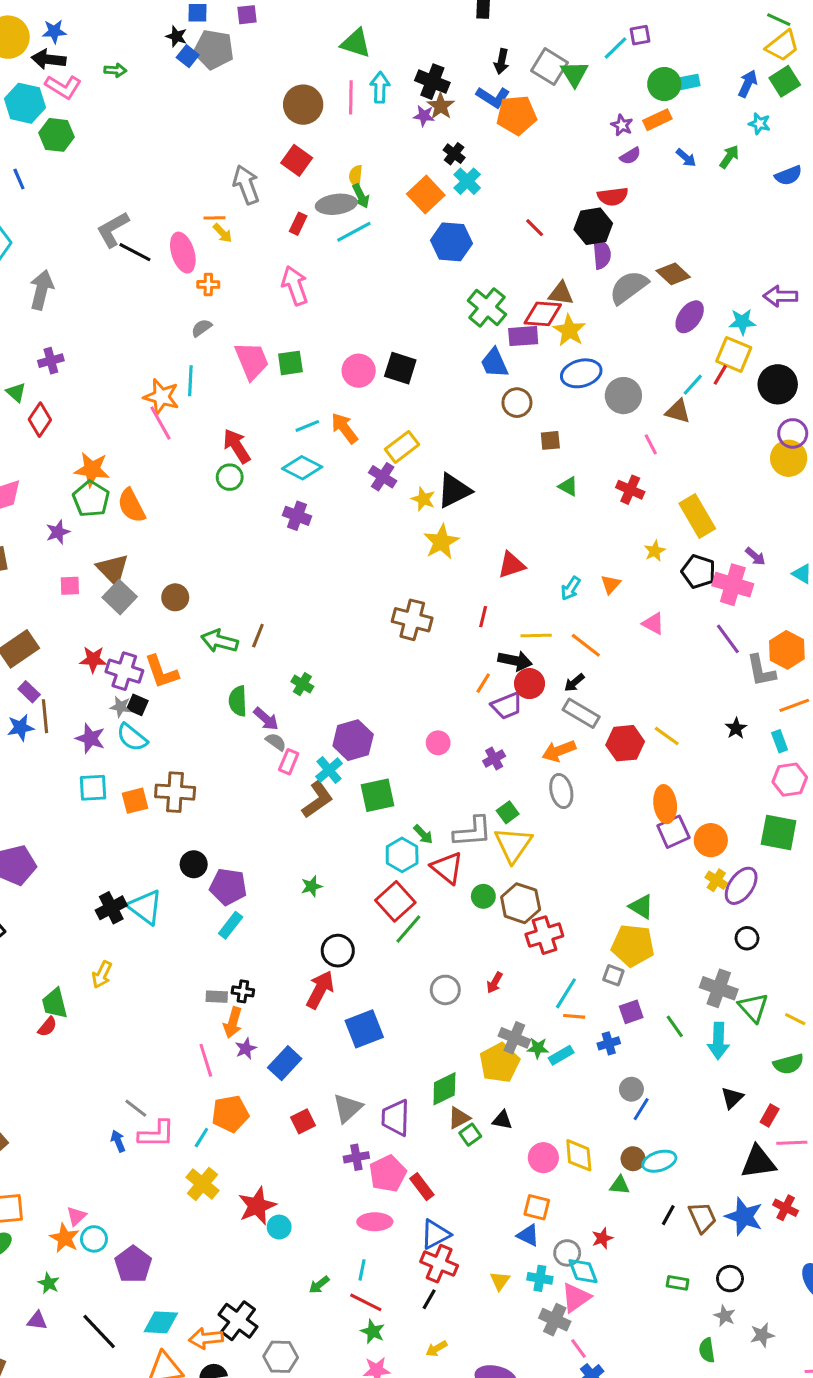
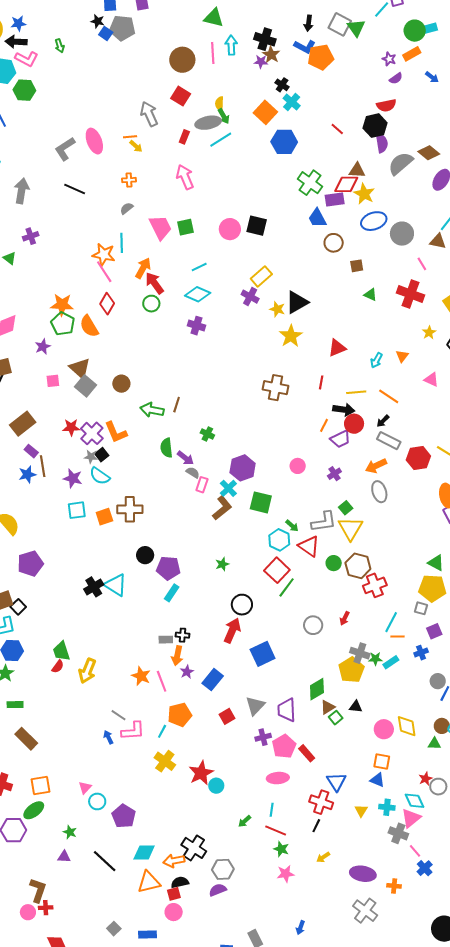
green arrow: (115, 70) -> (60, 46), turned 72
black line: (135, 252) -> (75, 189), moved
pink ellipse: (183, 253) -> (94, 141), moved
red diamond: (40, 420) -> (107, 304), moved
orange arrow: (344, 428) -> (143, 268), moved, turned 70
red cross: (630, 490) -> (411, 294), size x1.5
purple cross: (124, 671) -> (92, 433), turned 30
black square: (137, 705) -> (102, 455), turned 32
green square: (378, 795) -> (261, 502), turned 30
yellow arrow: (102, 975) -> (87, 671), moved, size x1.4
blue triangle: (435, 1234) -> (336, 782), moved, turned -30
orange star: (65, 1238) -> (141, 676), moved
gray circle: (567, 1253) -> (438, 787), moved

